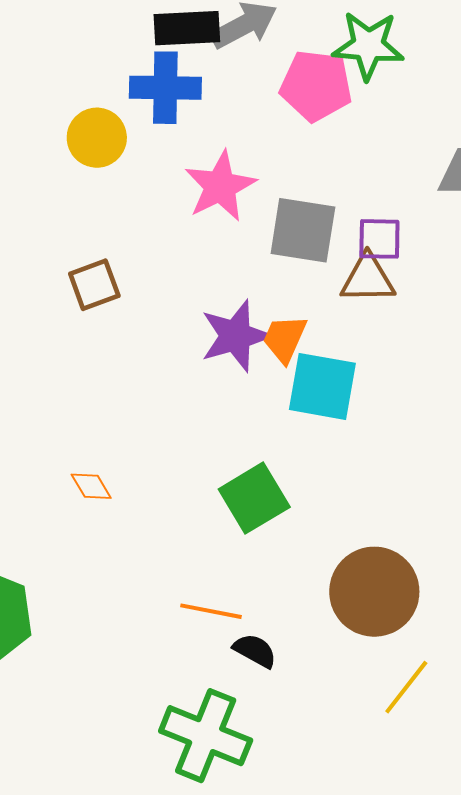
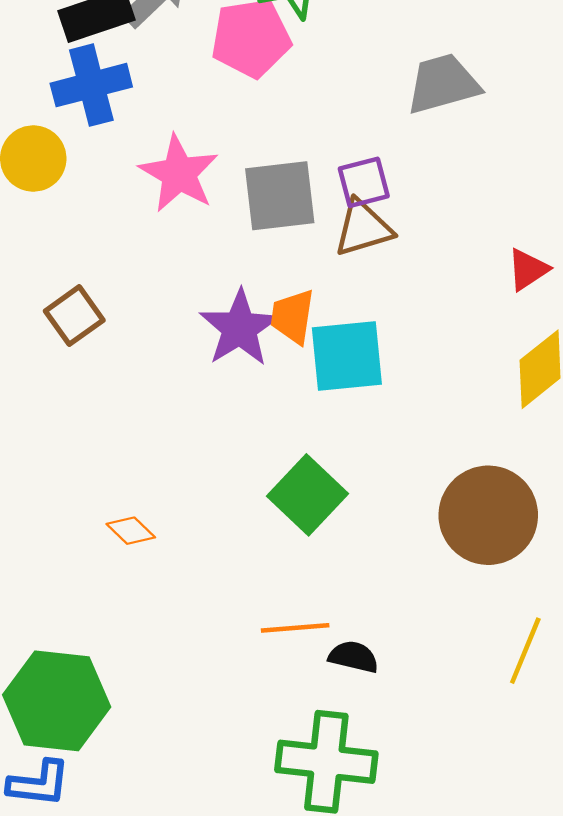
brown circle: (374, 592) -> (488, 515), moved

